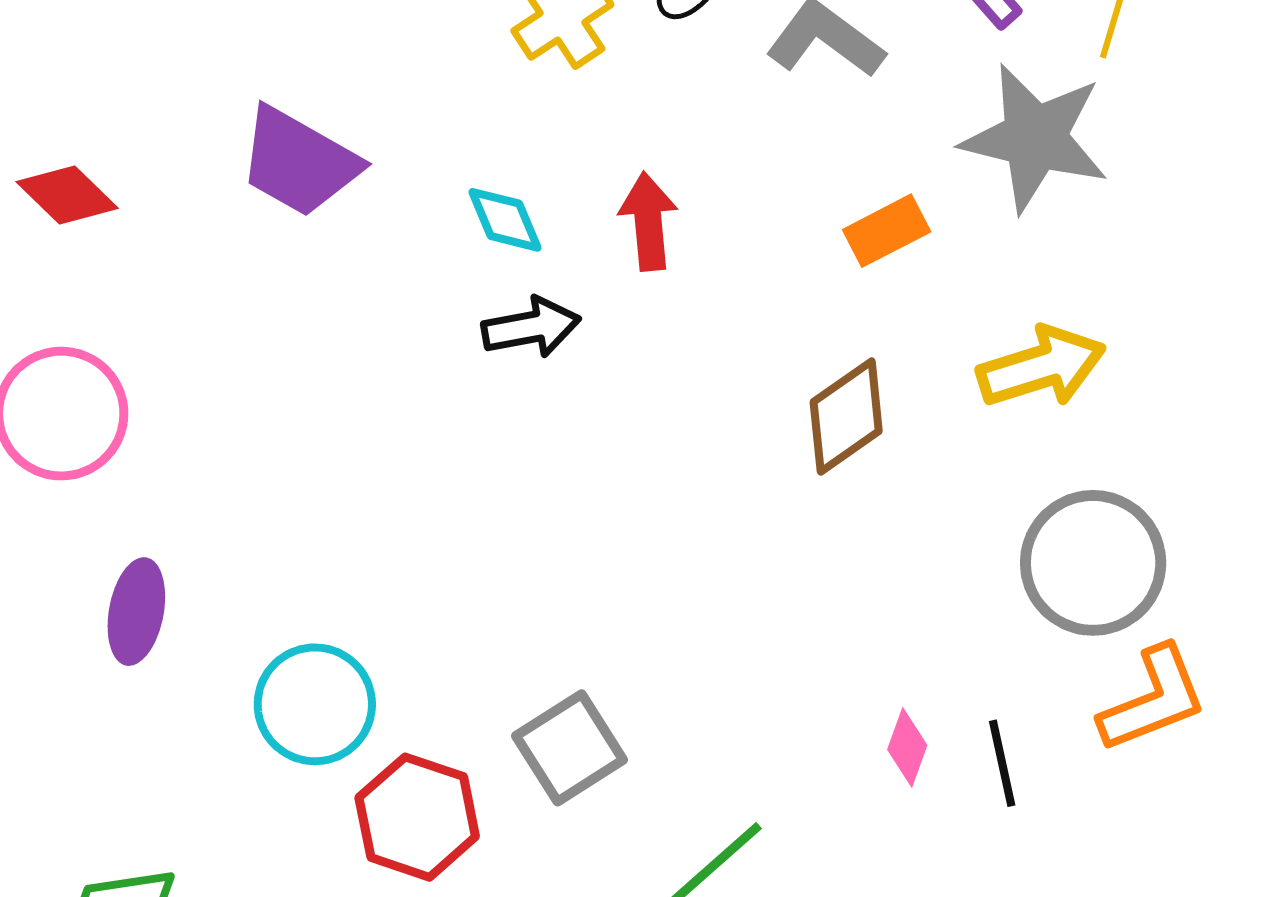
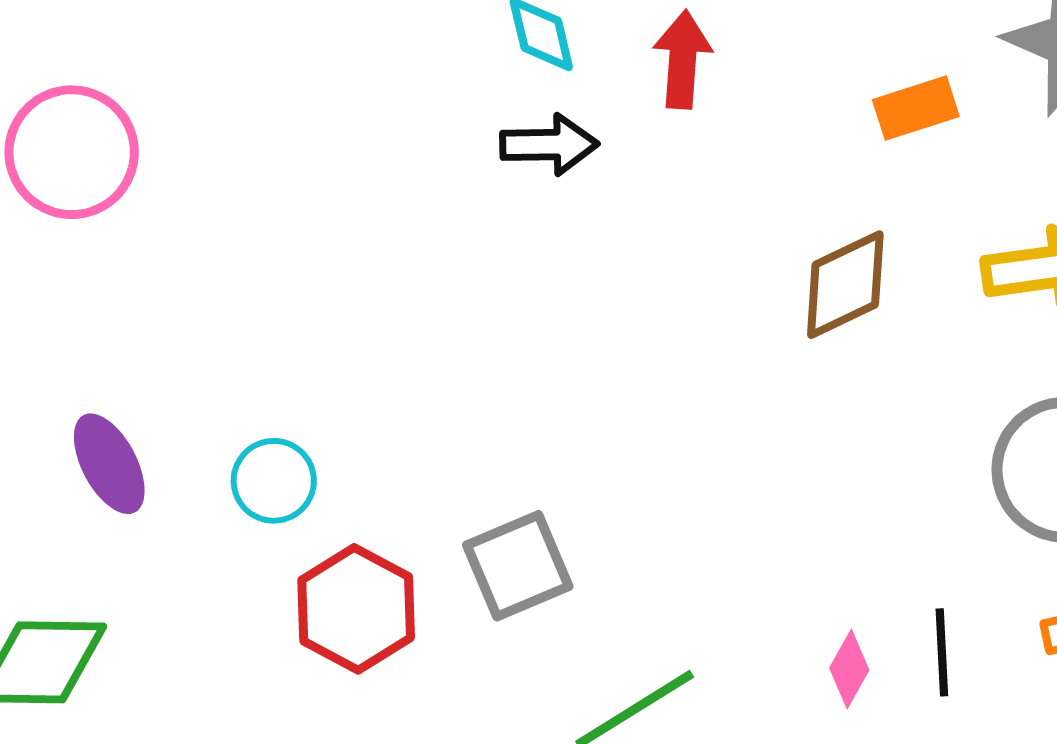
purple ellipse: (136, 612) -> (109, 464), moved, turned -48
cyan circle: (315, 704) -> (274, 481), size x0.7
pink diamond: (907, 747) -> (849, 669), moved

